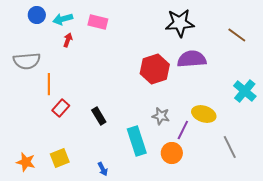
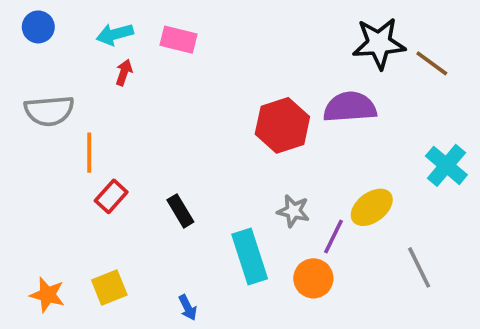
blue circle: (37, 15) -> (38, 27), moved
black star: (180, 23) -> (379, 43), moved
yellow ellipse: (204, 114) -> (372, 207), turned -55

